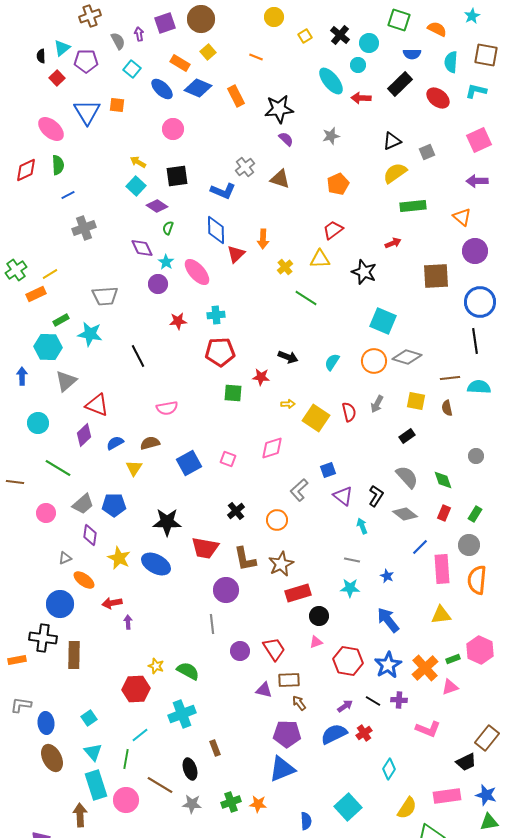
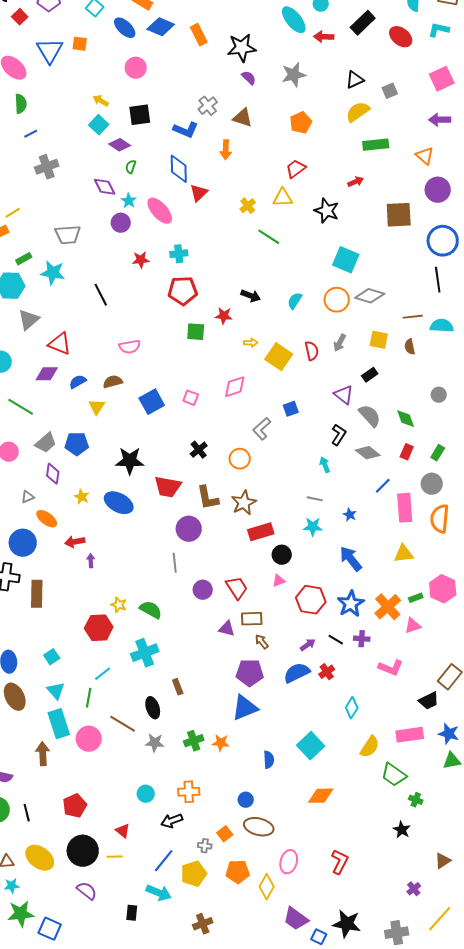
gray star: (331, 136) -> (294, 75), size x1.4
orange arrow: (263, 239) -> (226, 150), moved
purple diamond: (84, 435) -> (47, 374), turned 45
purple triangle: (343, 496) -> (344, 395), moved
yellow star: (119, 558) -> (82, 497), size x0.7

